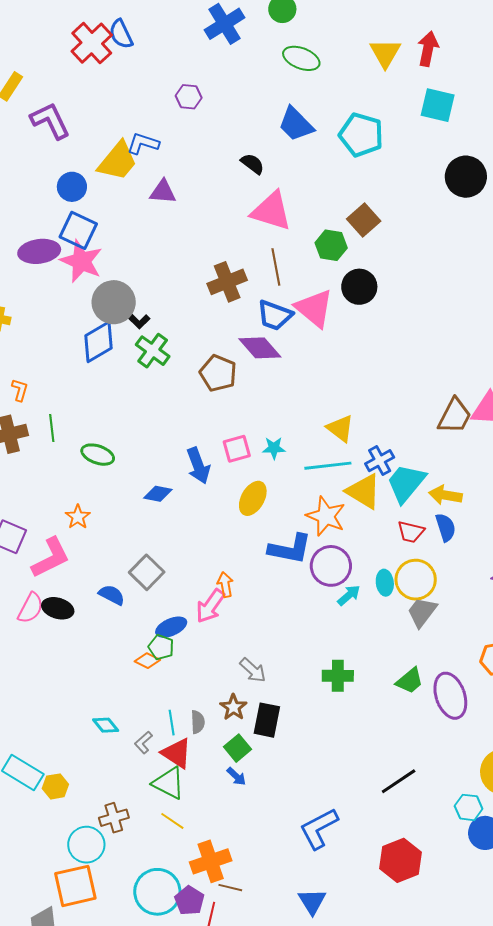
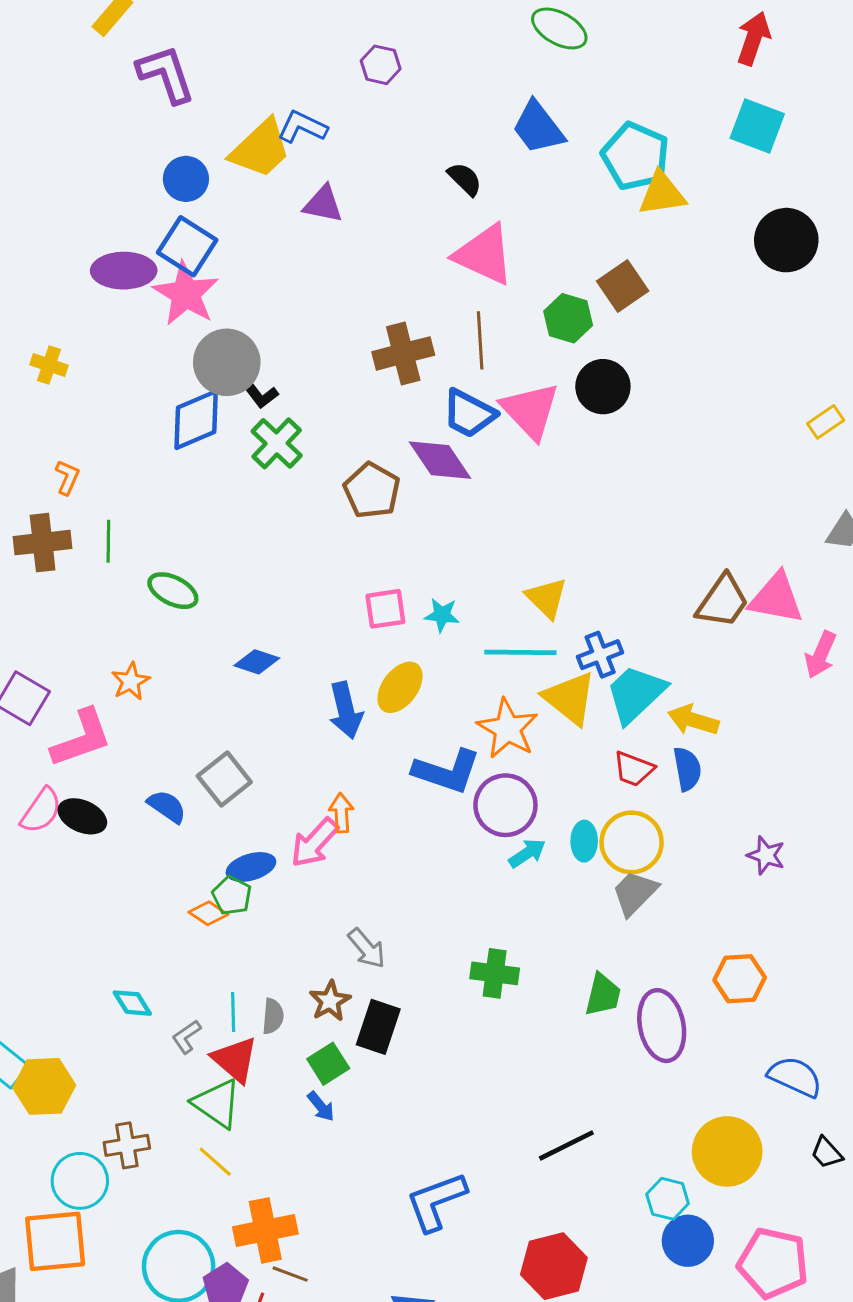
yellow triangle: (385, 53) -> (662, 194), moved, turned 44
blue arrow: (198, 466) -> (346, 710), moved
green trapezoid: (410, 681) -> (603, 995), turned -44
yellow hexagon: (55, 786) -> (44, 1086), size x1.5

